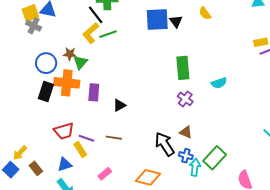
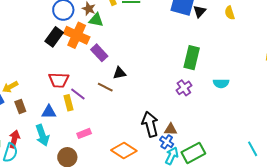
green triangle: (80, 62) -> (96, 20), turned 42
purple rectangle: (94, 92) -> (99, 53), turned -66
brown triangle: (186, 132) -> (171, 129), moved, turned -40
brown line: (114, 138) -> (105, 87), moved

